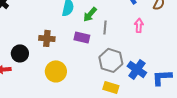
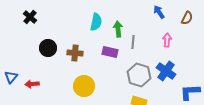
green arrow: (90, 14) -> (118, 29), turned 133
black circle: (20, 53) -> (48, 48), moved
blue cross: (137, 69) -> (166, 71), moved

